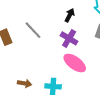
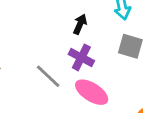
gray line: (33, 30) -> (48, 76), moved

